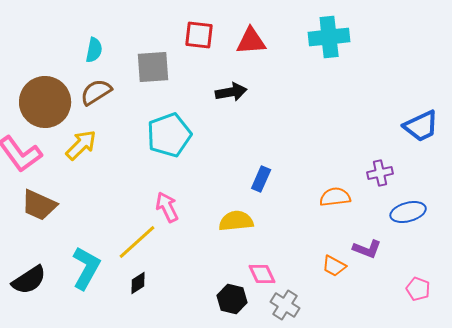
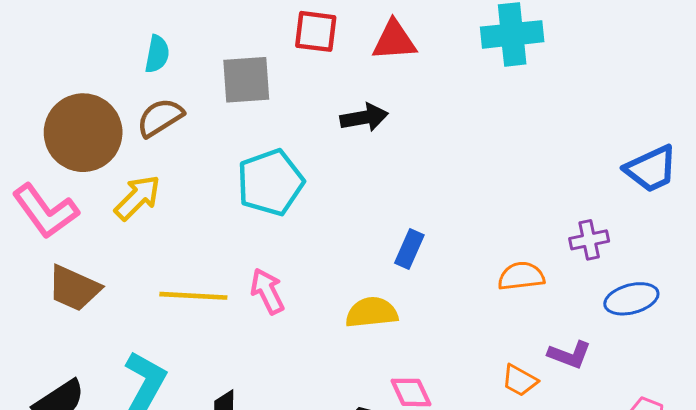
yellow line: (137, 242) -> (193, 296), moved, turned 45

